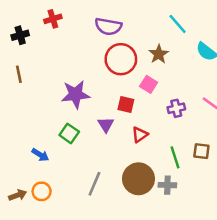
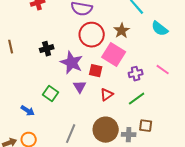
black cross: (20, 35) -> (47, 49), moved
pink square: (149, 84) -> (114, 55), size x1.6
purple star: (76, 94) -> (72, 63), moved, turned 30
brown square: (201, 151) -> (146, 126), moved
green line: (175, 157) -> (137, 99), moved, turned 72

